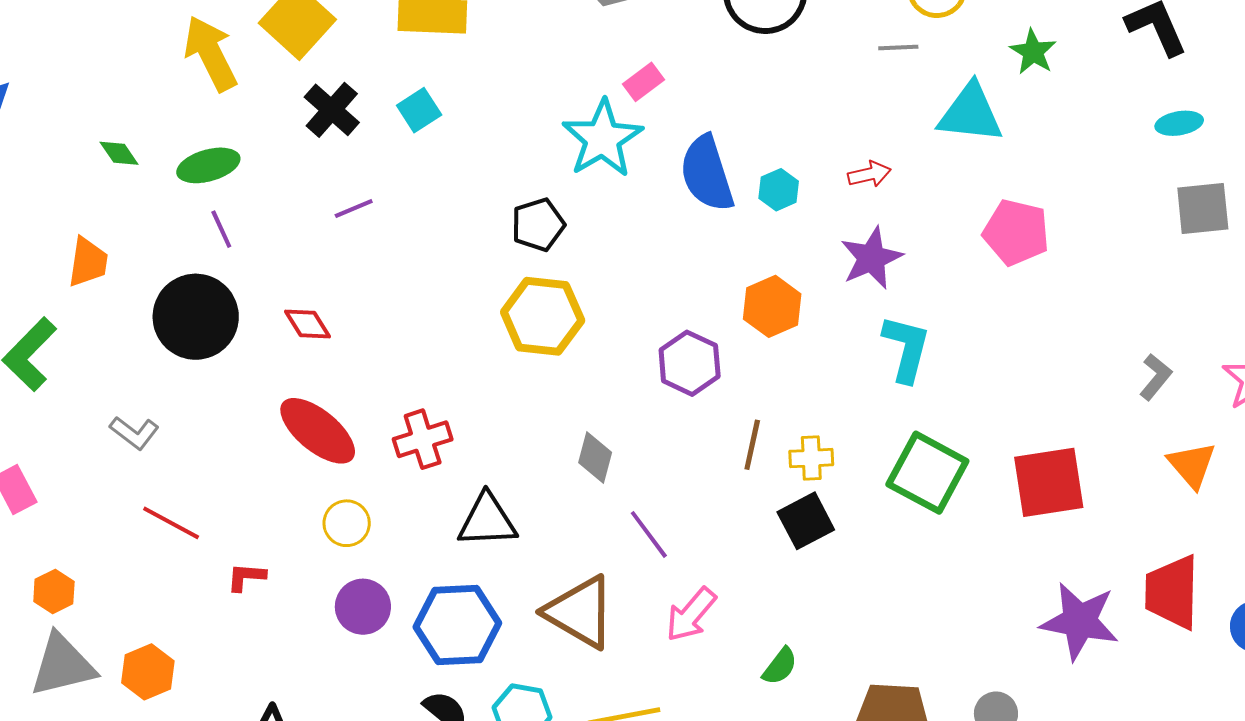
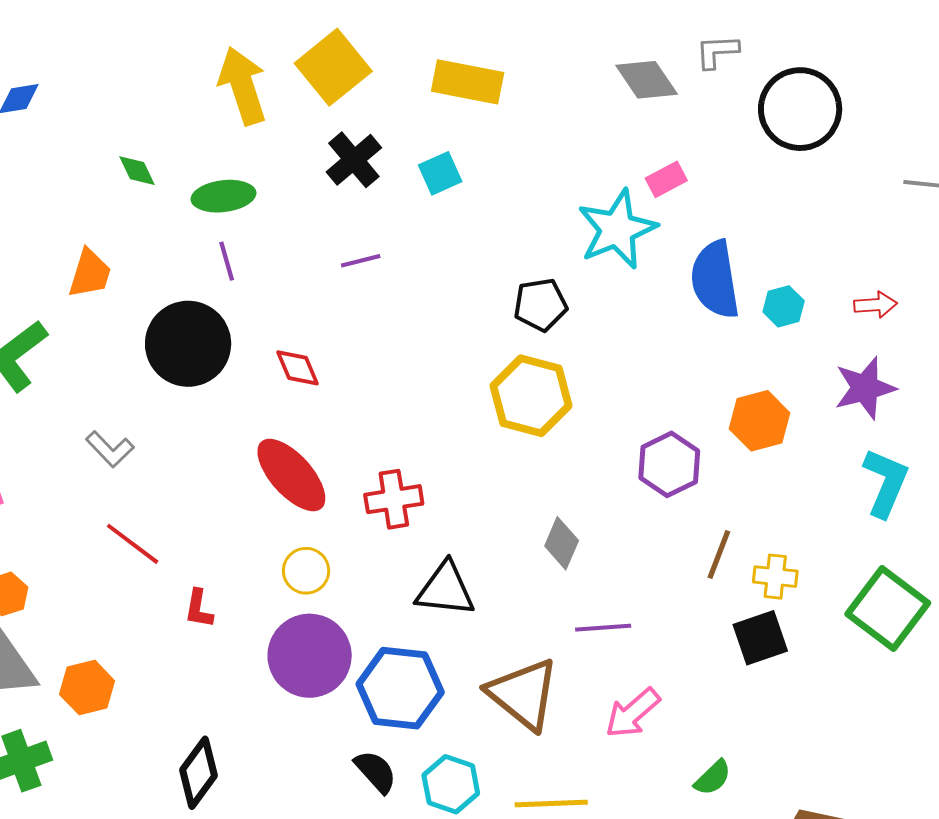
purple line: (649, 534) -> (603, 628), turned -66
red L-shape: (246, 577) -> (199, 609), turned -93
purple circle: (363, 607) -> (310, 656), size x1.5

